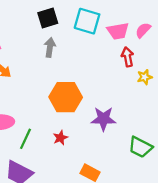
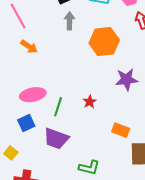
orange hexagon: (66, 97) -> (104, 42), moved

